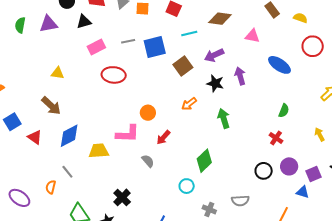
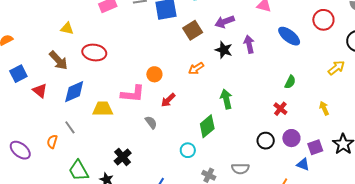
red ellipse: (114, 75) -> (94, 53), moved
green arrow: (224, 118) -> (226, 99), moved

